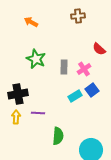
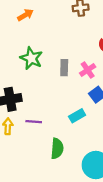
orange arrow: (31, 22) -> (25, 15), turned 120
cyan rectangle: (75, 96) -> (77, 116), moved

